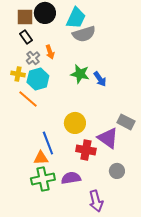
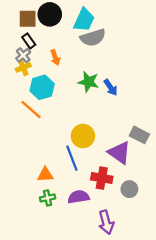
gray cross: (33, 58) -> (23, 55), moved
yellow cross: (18, 74) -> (23, 67), moved, turned -32
blue line: (48, 143) -> (72, 158), moved
red cross: (86, 150) -> (102, 178), moved
green cross: (43, 179) -> (48, 198), size x0.6

